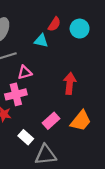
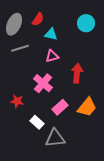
red semicircle: (54, 24) -> (38, 19), moved
pink triangle: (25, 72) -> (52, 56), moved
pink cross: (16, 94) -> (43, 83), moved, turned -36

